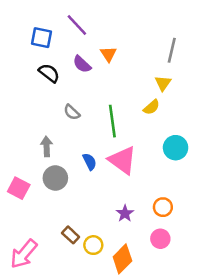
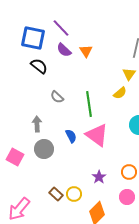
blue square: (41, 38) -> (33, 38), size x1.4
purple semicircle: (82, 64) -> (64, 50), moved
yellow circle: (93, 245) -> (74, 194), moved

